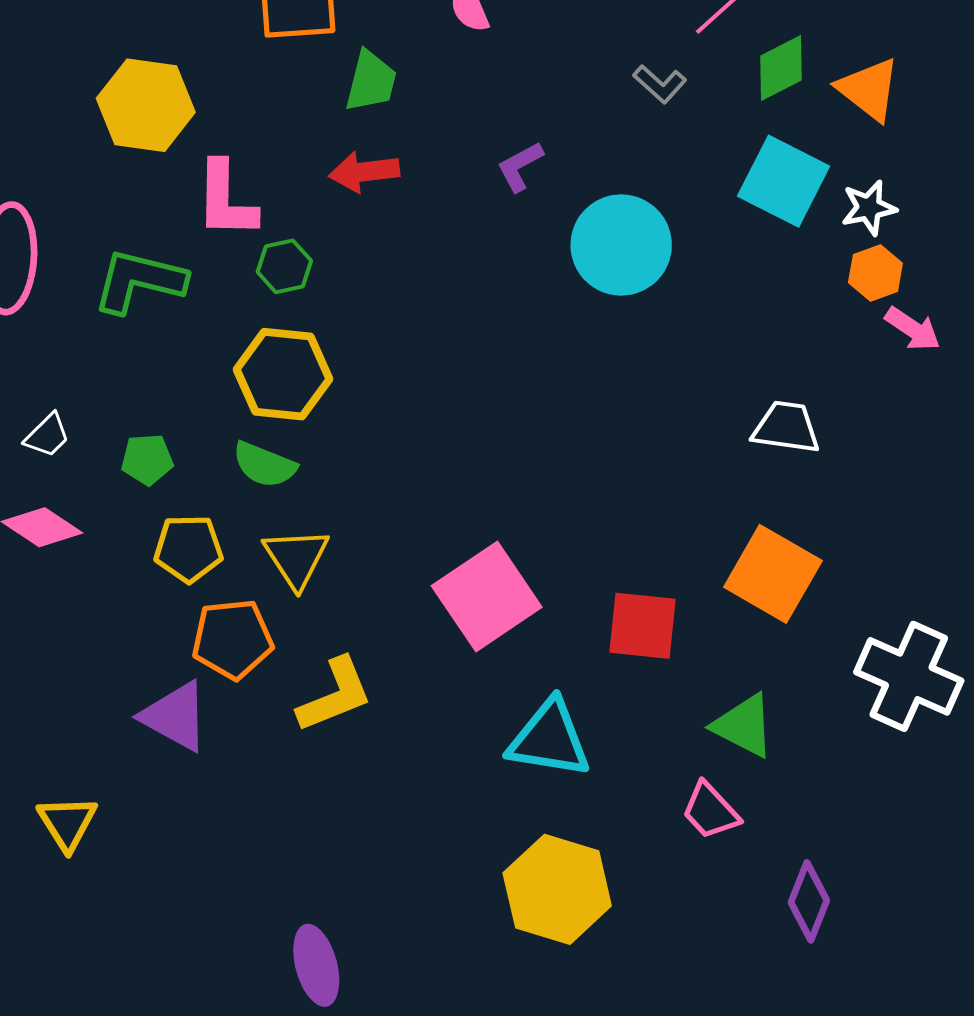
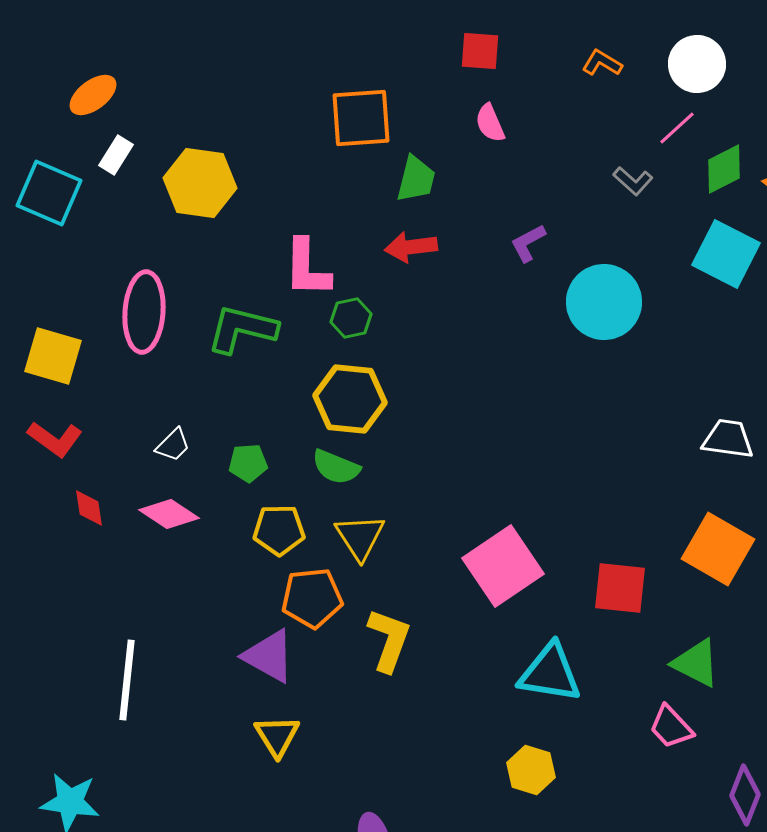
yellow hexagon: (146, 105) -> (200, 183), moved
yellow L-shape: (335, 695) -> (389, 640), turned -48
yellow triangle: (67, 823) -> (277, 736), moved
yellow hexagon: (557, 889) -> (531, 770), moved, size x0.6

